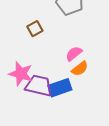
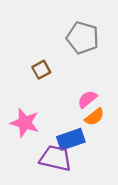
purple trapezoid: (39, 86) -> (55, 158), moved

